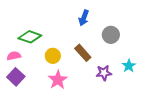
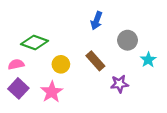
cyan star: (129, 66) -> (148, 60), moved
pink star: (58, 80) -> (52, 92), moved

